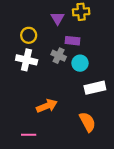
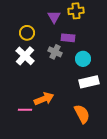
white cross: (27, 60) -> (25, 56), turned 30
cyan circle: (80, 63) -> (83, 59), moved
pink line: (29, 135) -> (25, 110), moved

